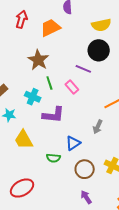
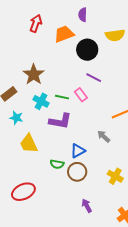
black circle: (99, 50) -> (87, 50), moved
brown star: (38, 60) -> (34, 74), moved
green line: (49, 83) -> (62, 97), moved, turned -64
gray arrow: (98, 127) -> (104, 136), turned 104
brown circle: (85, 169) -> (77, 172), moved

